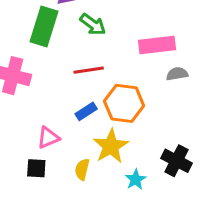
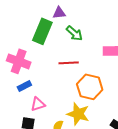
blue rectangle: (86, 111) -> (24, 86), moved
yellow star: (111, 146) -> (78, 114), turned -30

